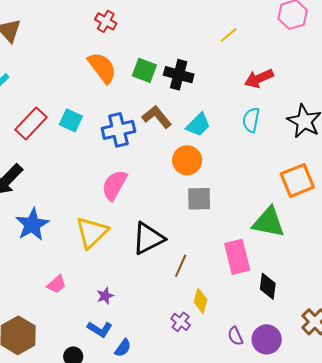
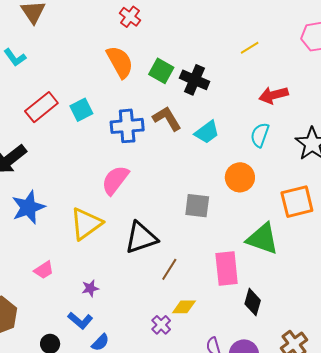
cyan square: (71, 120) -> (81, 110), turned 30
orange circle: (187, 160) -> (240, 177), moved
yellow diamond: (200, 301) -> (184, 307), turned 65

